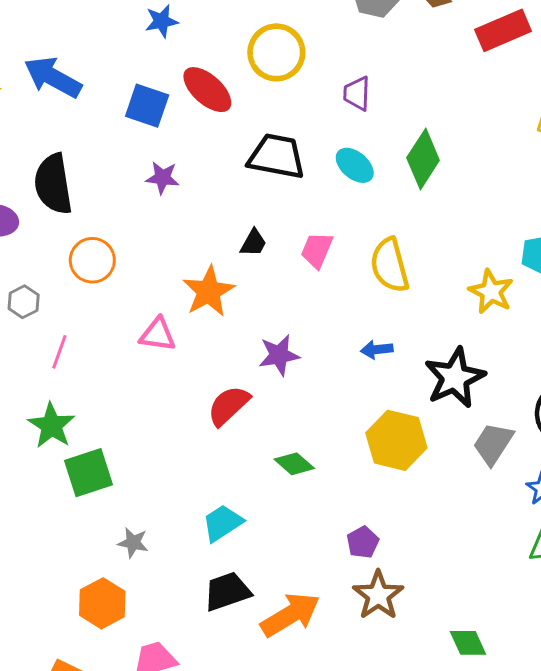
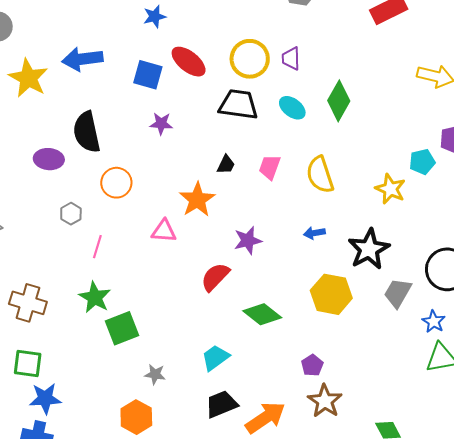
yellow circle: (276, 52) -> (250, 59), moved
blue arrow: (53, 77) -> (82, 59), turned -33
green diamond: (294, 464) -> (262, 314), size x1.4

